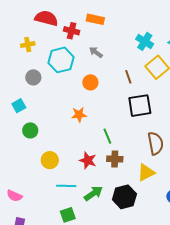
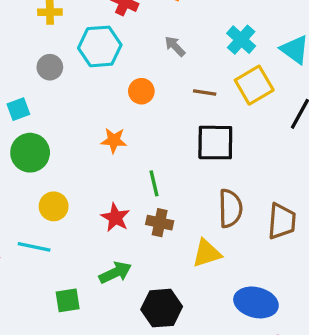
gray arrow: (96, 52) -> (175, 46), moved
brown line: (128, 77) -> (205, 93), turned -72
green circle: (30, 130) -> (30, 153), size x1.5
cyan line: (66, 186) -> (34, 247), moved
black hexagon: (124, 197) -> (162, 308), moved

